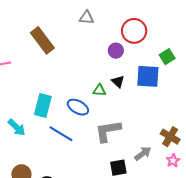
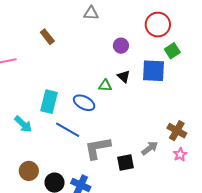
red circle: (134, 31) -> (158, 25), moved
brown rectangle: (42, 40) -> (47, 37), size x0.6
gray L-shape: (108, 131) -> (98, 148), moved

